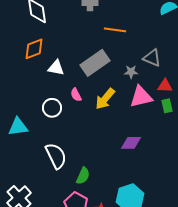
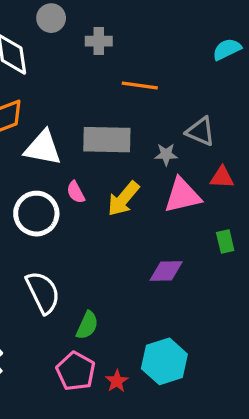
gray rectangle: (95, 63) -> (107, 140), turned 36
white triangle: (56, 68) -> (43, 148), size x1.4
green rectangle: (167, 106) -> (225, 241), moved
white circle: (52, 108) -> (36, 214), size x1.4

